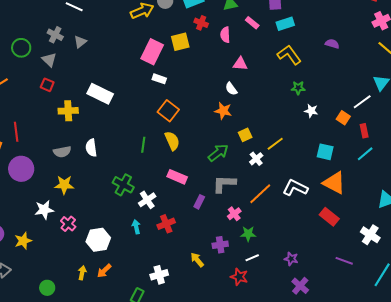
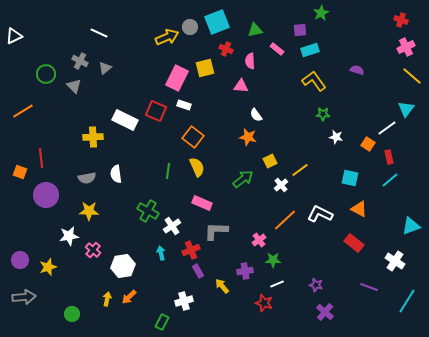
pink triangle: (240, 64) -> (241, 86), moved
red square: (47, 85) -> (156, 111), moved, size x1.5
orange triangle: (334, 183) -> (359, 209), size x0.7
gray L-shape: (224, 184) -> (216, 231), moved
purple rectangle: (199, 202) -> (198, 271), moved, turned -56

